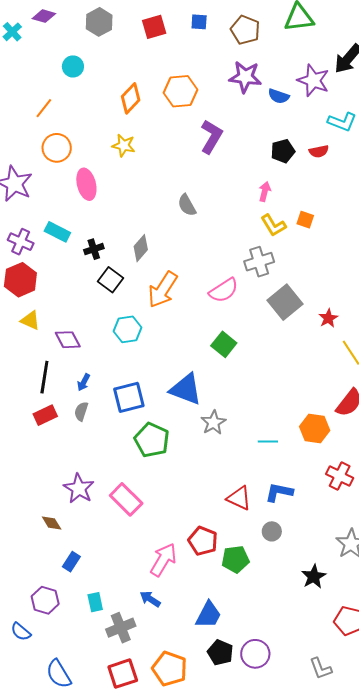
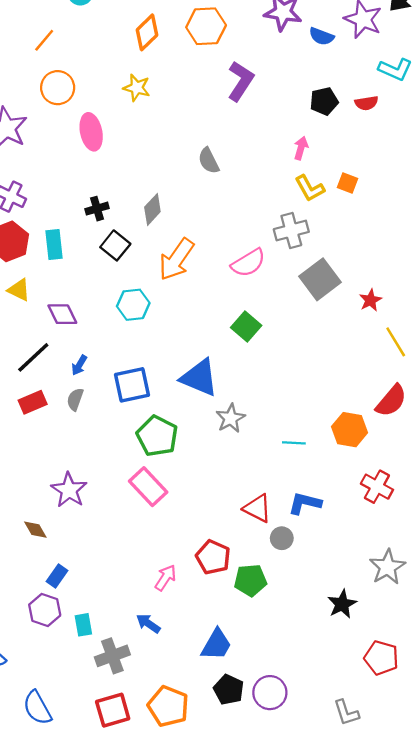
cyan rectangle: (57, 232) -> (54, 244), moved, turned 55
black line: (44, 377) -> (33, 357), turned 36
pink rectangle: (126, 499) -> (148, 487), moved
gray circle: (272, 531) -> (282, 538), moved
pink arrow: (163, 560) -> (166, 578), size x0.7
purple hexagon: (45, 600) -> (45, 610), moved

